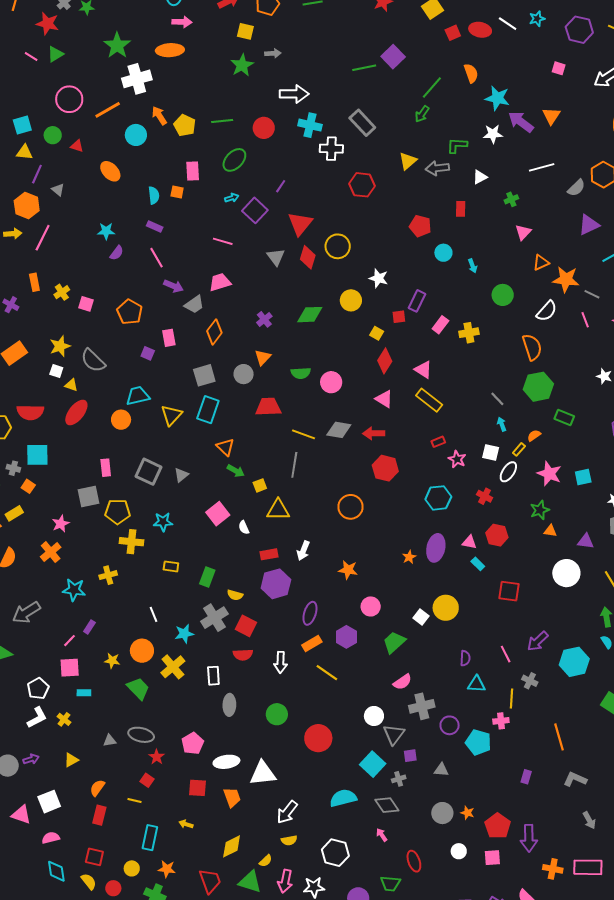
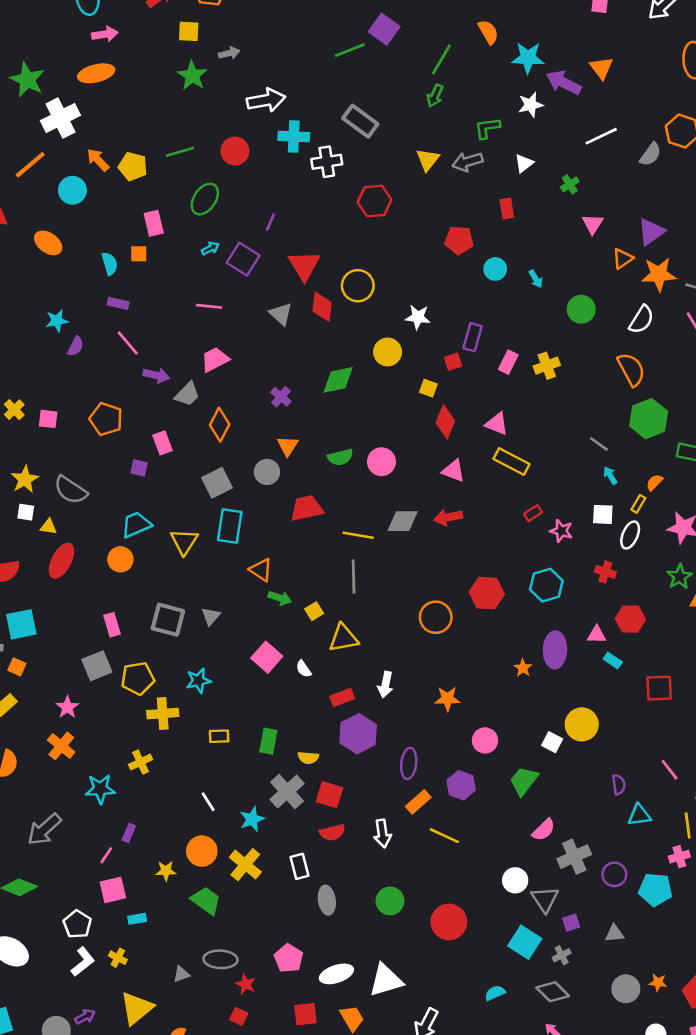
purple triangle: (589, 225) -> (651, 232), moved
red hexagon: (385, 468) -> (487, 593), moved
yellow triangle: (71, 760) -> (137, 1008), size x1.8
cyan semicircle: (343, 798) -> (495, 993), size x0.6

